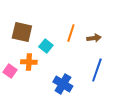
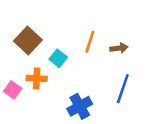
brown square: (22, 32) -> (28, 40), turned 30
blue cross: (63, 84) -> (80, 106), turned 30

